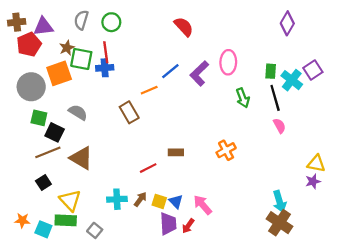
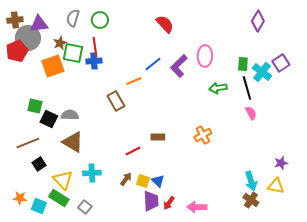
red pentagon: (29, 44) -> (17, 51), moved
gray circle: (31, 87) -> (28, 38), moved
green arrow: (243, 98) -> (218, 88), turned 102
gray semicircle: (78, 112) -> (70, 115), moved, turned -30
brown line: (48, 152) -> (28, 143), moved
yellow triangle: (316, 164) -> (276, 186), moved
cyan cross: (117, 199) -> (92, 173), moved
pink arrow: (203, 205) -> (197, 207), moved, turned -48
green rectangle: (66, 220) -> (59, 198), turned 30
brown cross: (279, 223) -> (251, 200), size x0.7

